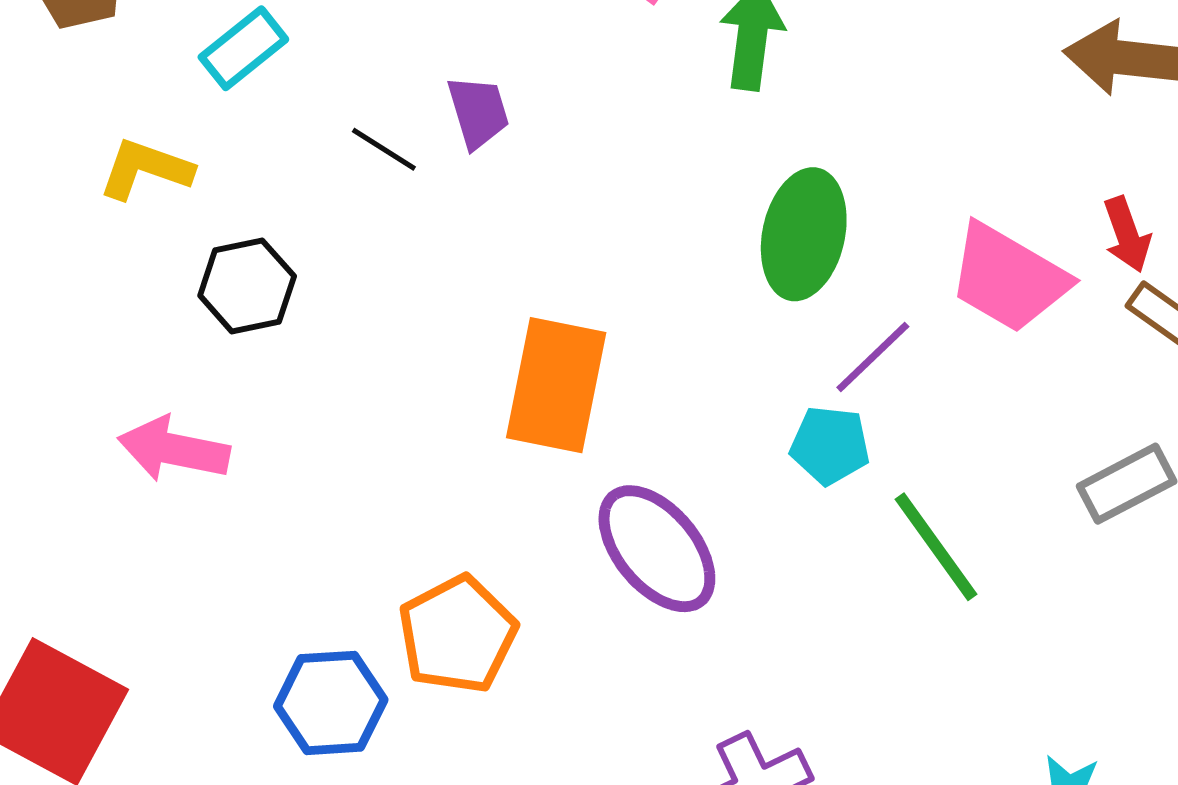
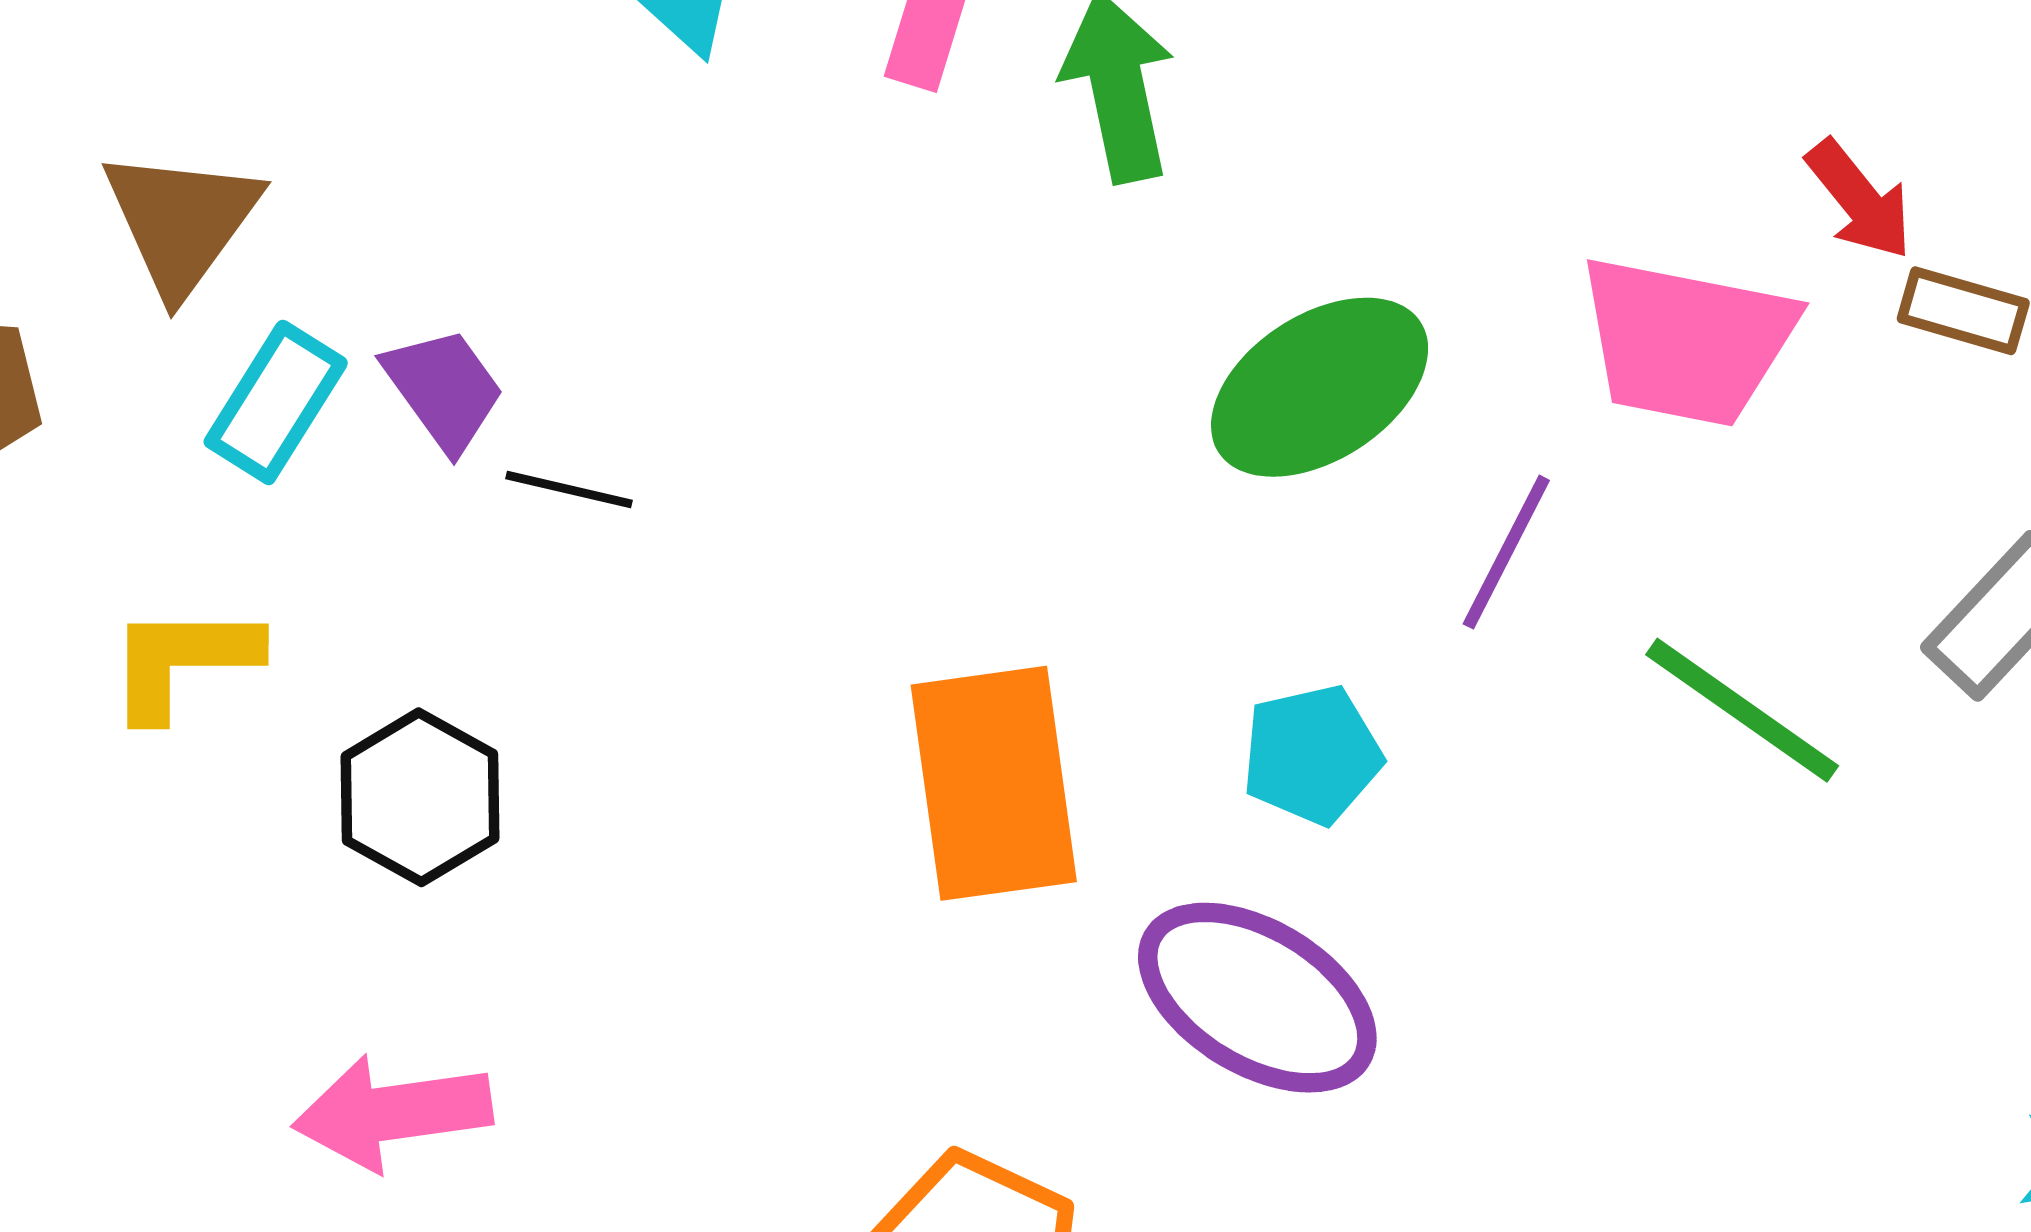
purple trapezoid: (478, 112) -> (444, 389), moved
green ellipse: (804, 234) -> (1320, 387), turned 64
cyan pentagon: (830, 445) -> (1312, 755), moved
green line: (936, 547) -> (1742, 710), moved

